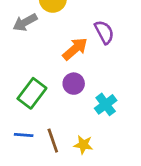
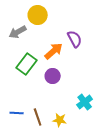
green rectangle: (32, 93) -> (27, 64), moved
cyan cross: (106, 104) -> (85, 102), moved

